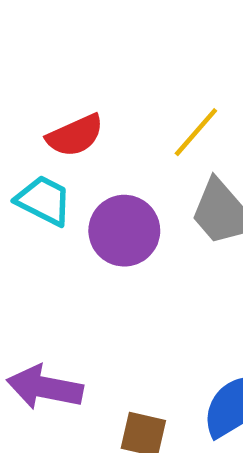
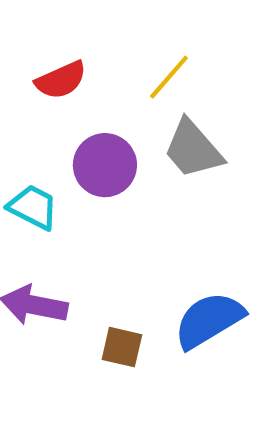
cyan trapezoid: (44, 200) -> (33, 207), moved

